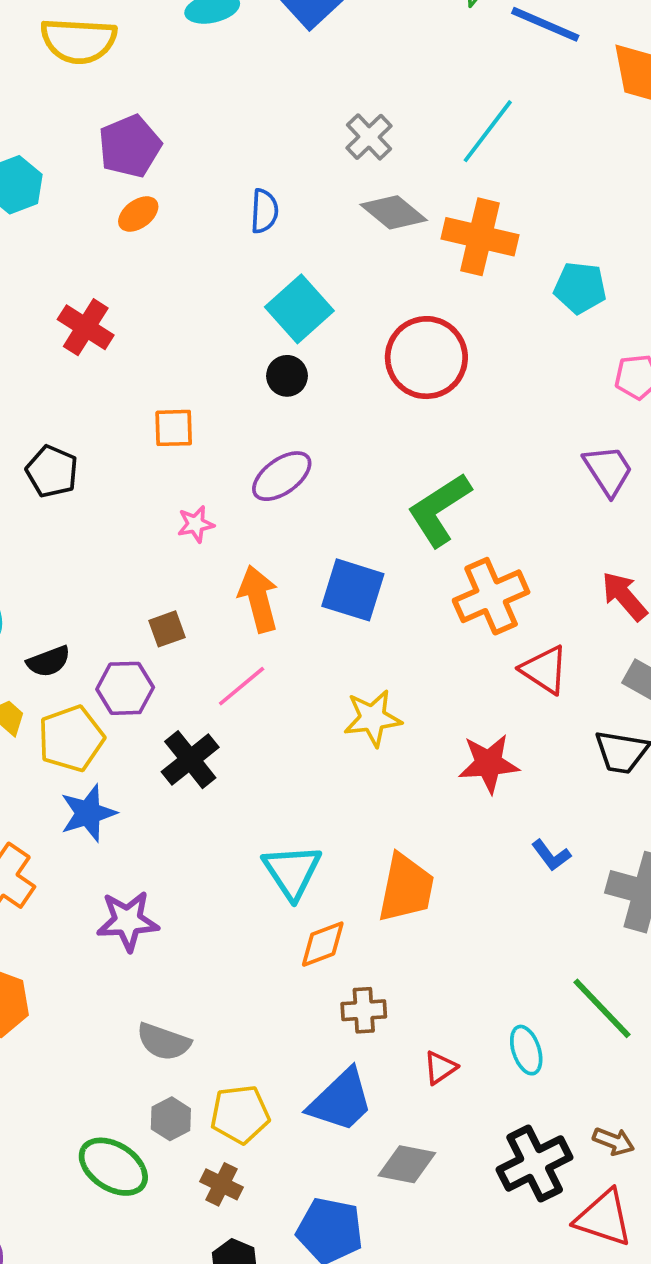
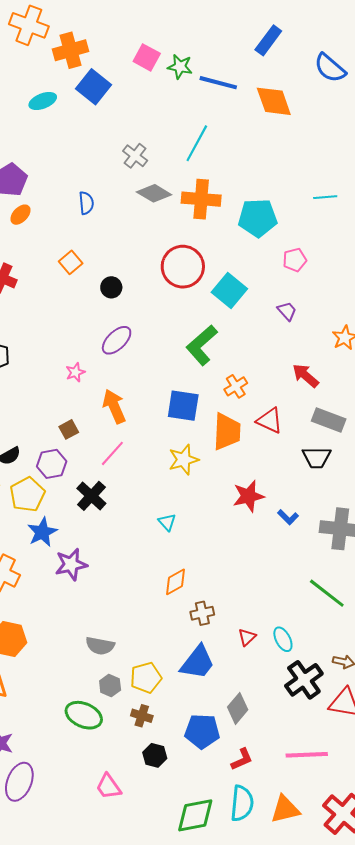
cyan pentagon: (580, 288) -> (258, 218), size x1.4
cyan square: (299, 309) -> (229, 290), moved
orange square: (174, 428) -> (71, 262), moved, turned -30
purple trapezoid: (608, 470) -> (287, 311), size x0.7
blue square: (353, 590) -> (183, 406), moved
orange cross: (491, 596) -> (236, 386), size x0.6
red star: (489, 763) -> (248, 496), moved
cyan triangle: (292, 872) -> (167, 522), moved, size x0.6
orange trapezoid: (406, 888) -> (227, 432), moved
purple star: (128, 921) -> (71, 564), moved
cyan ellipse: (526, 1050) -> (283, 639), moved
gray diamond: (407, 1164) -> (238, 708), moved, turned -52

